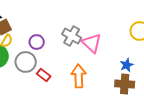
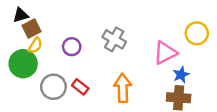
pink triangle: (92, 43) -> (165, 53), moved, turned 50
gray circle: (26, 62) -> (53, 87), moved

